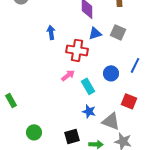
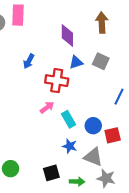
blue arrow: (51, 32) -> (29, 61), turned -144
blue circle: (111, 73) -> (93, 126), moved
red square: (129, 101) -> (113, 135), turned -35

